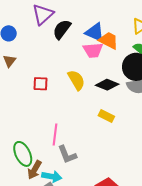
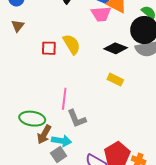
yellow semicircle: (76, 80) -> (72, 44), moved
green ellipse: (23, 154) -> (32, 119), turned -55

